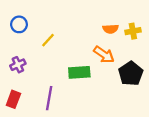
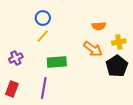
blue circle: (19, 24) -> (43, 18), moved
yellow cross: (133, 31) -> (119, 42), moved
green rectangle: (79, 72) -> (57, 62), moved

